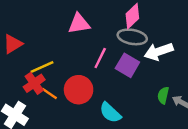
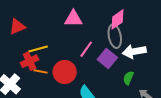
gray ellipse: (132, 37) -> (115, 36), turned 60
orange line: (49, 94) -> (41, 71), turned -32
green semicircle: (163, 95) -> (128, 78), moved

